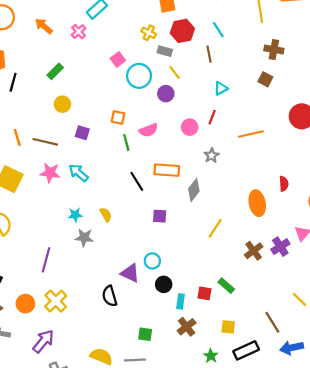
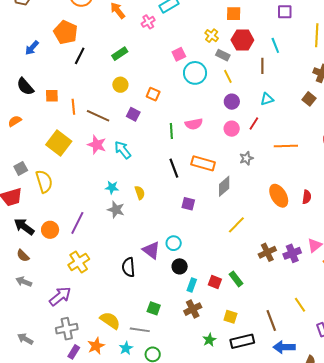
purple circle: (166, 94) -> (232, 102), moved
orange square: (118, 117) -> (153, 94), moved
orange ellipse: (257, 203) -> (279, 196), moved, turned -30
orange circle: (25, 304) -> (50, 230), moved

